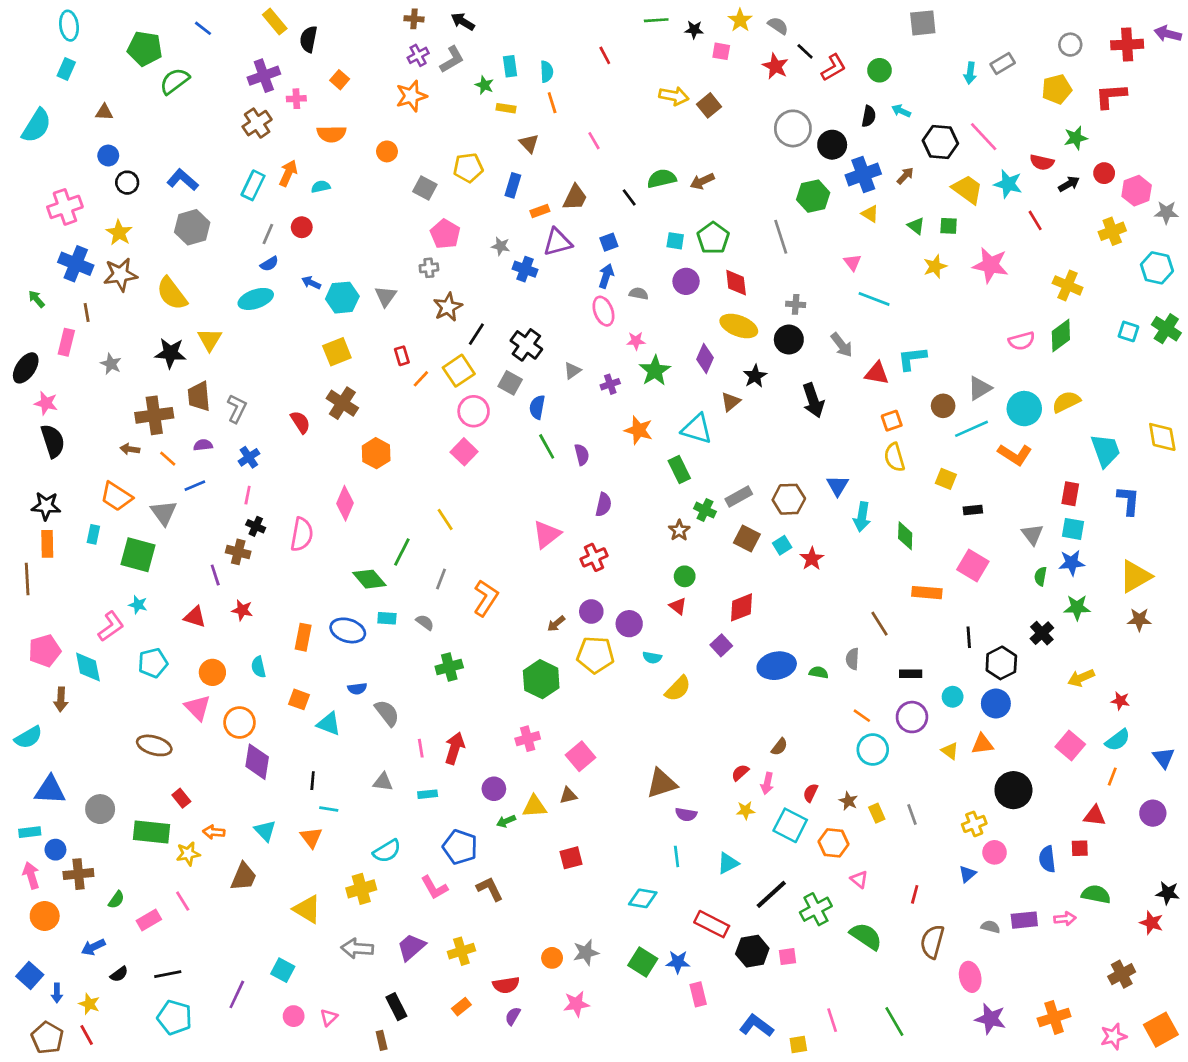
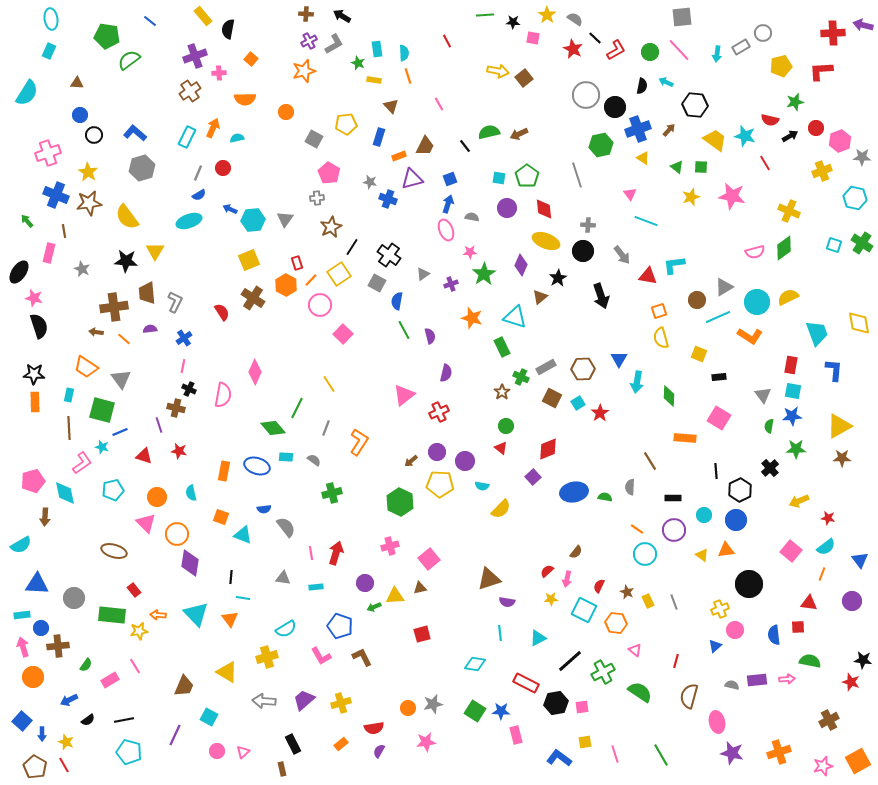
gray circle: (1070, 45) -> (763, 33), moved
pink line: (984, 137) -> (679, 50), moved
pink circle: (474, 411) -> (320, 305), moved
orange hexagon: (376, 453) -> (286, 285), moved
blue line: (195, 486) -> (120, 432), moved
brown line: (27, 579) -> (69, 428), moved
cyan triangle: (265, 831) -> (196, 614), size x1.5
brown trapezoid: (244, 877) -> (184, 686), moved
yellow square: (798, 1045) -> (585, 742), moved

